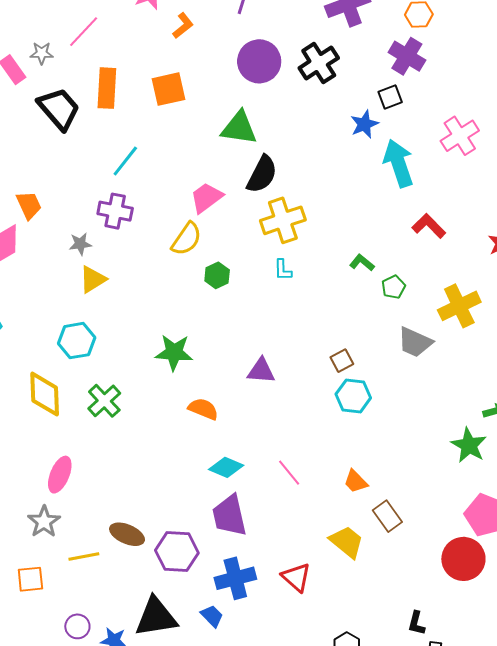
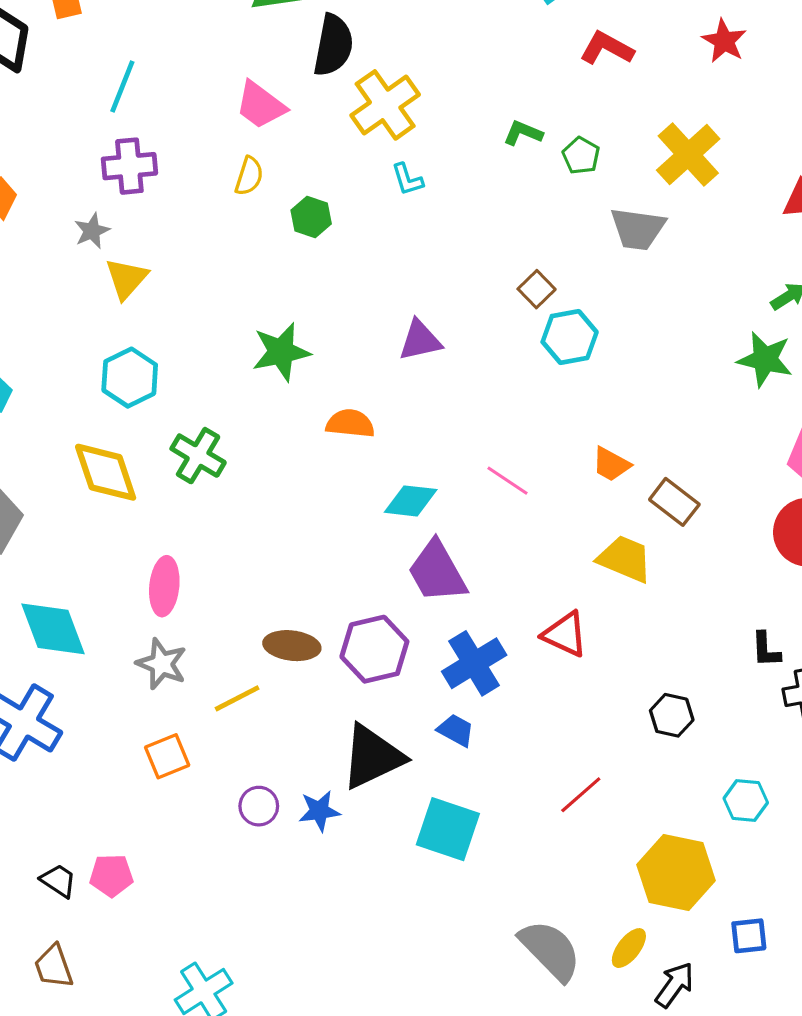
pink trapezoid: (206, 198) -> (261, 105), turned -90
yellow semicircle: (187, 239) -> (249, 176), size x0.7

